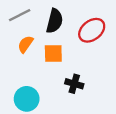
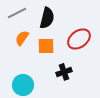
red ellipse: (92, 30) -> (79, 39), moved
black cross: (74, 84) -> (64, 72), turned -35

